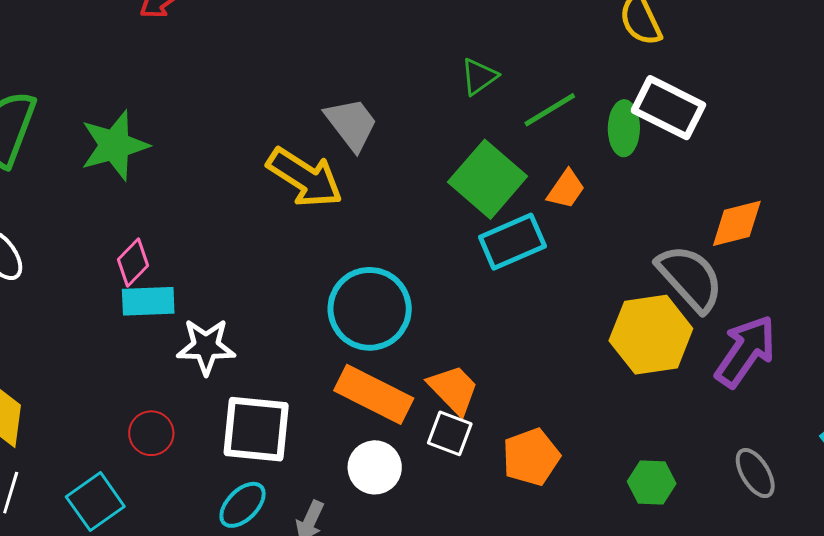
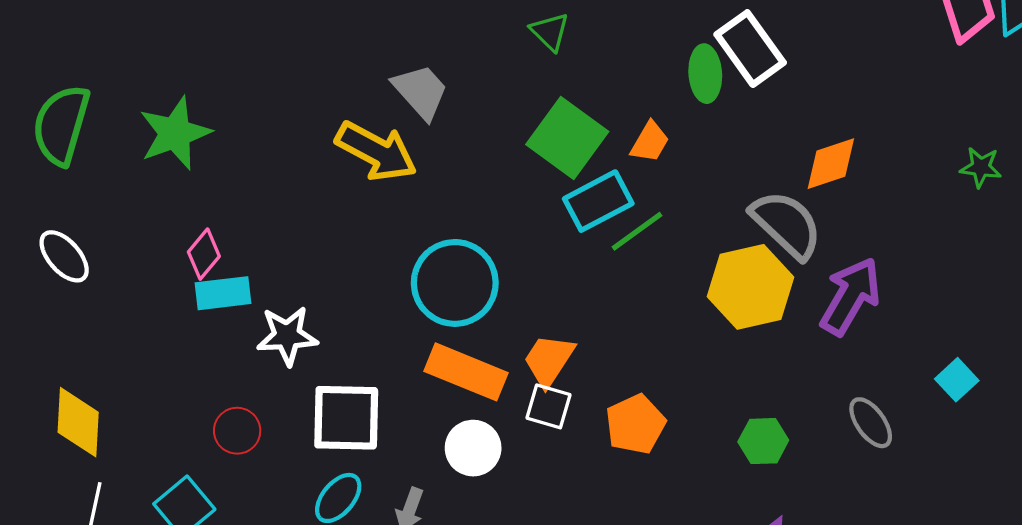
green triangle: (479, 77) -> (550, 32), turned -36
white rectangle: (668, 108) -> (750, 49), turned 32
green line: (550, 110) -> (637, 231), moved
orange trapezoid: (453, 389) -> (549, 360), turned -98

